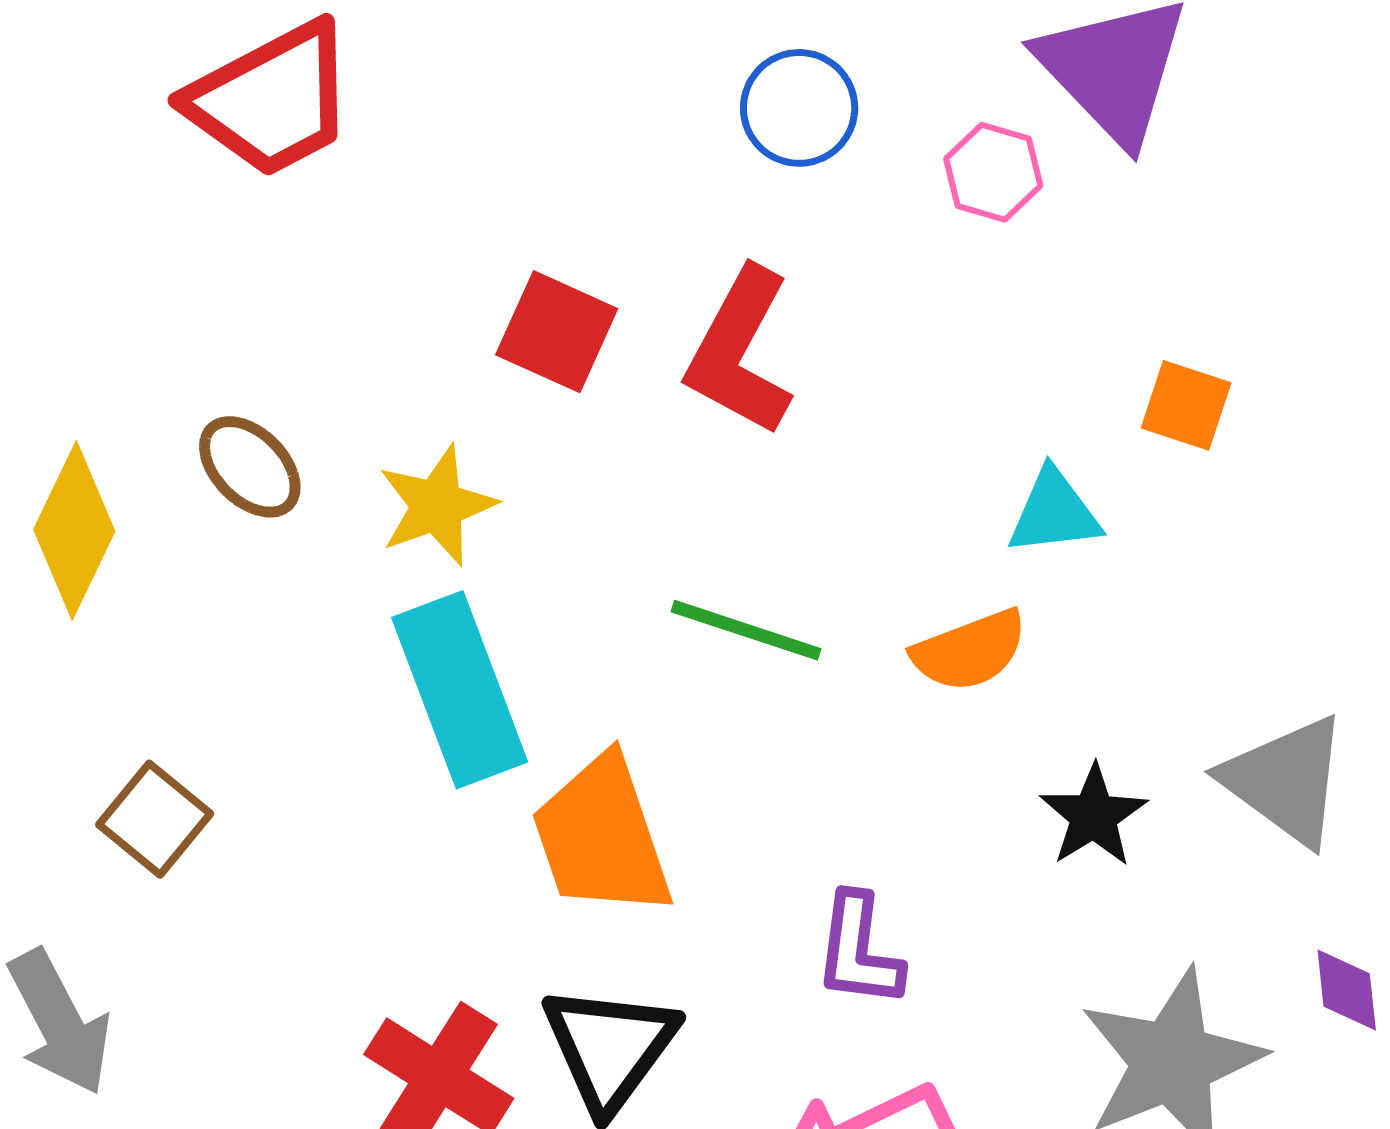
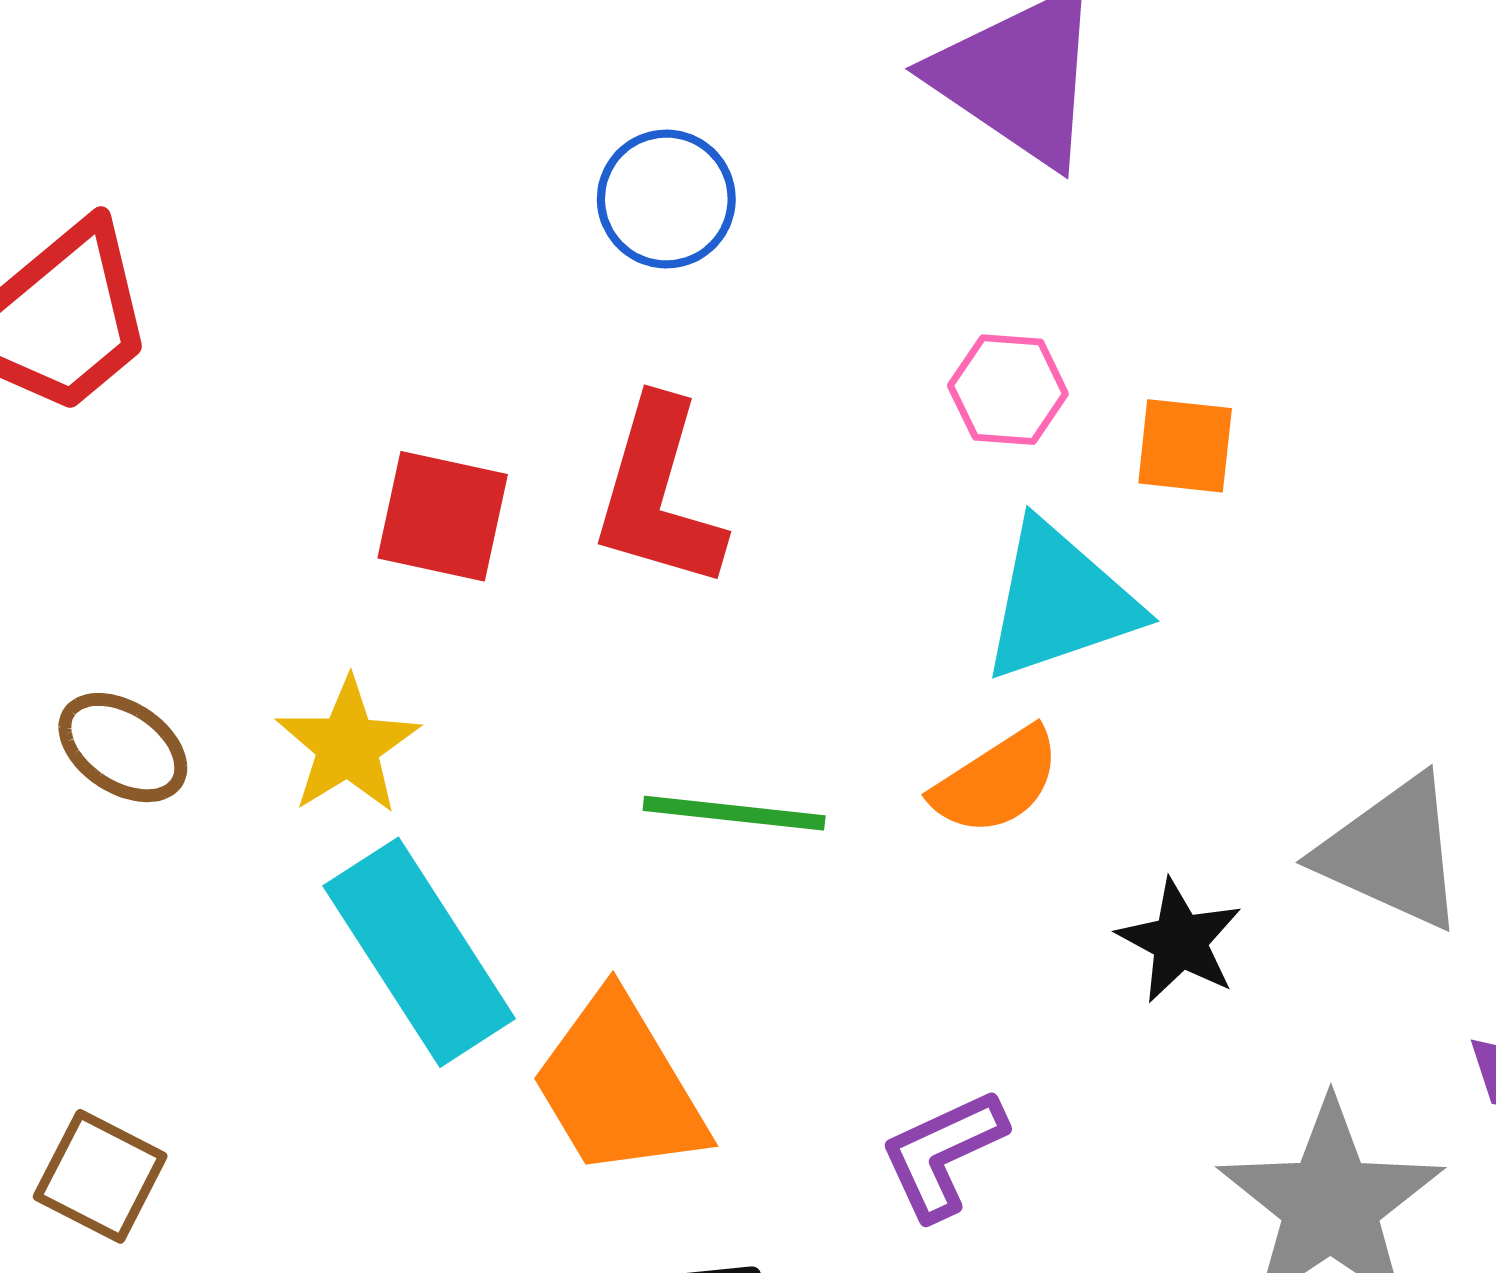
pink hexagon: (993, 172) -> (1008, 390), moved
cyan triangle: (1054, 512) -> (1060, 602), size x1.5
purple L-shape: (859, 951) -> (943, 1154), turned 70

